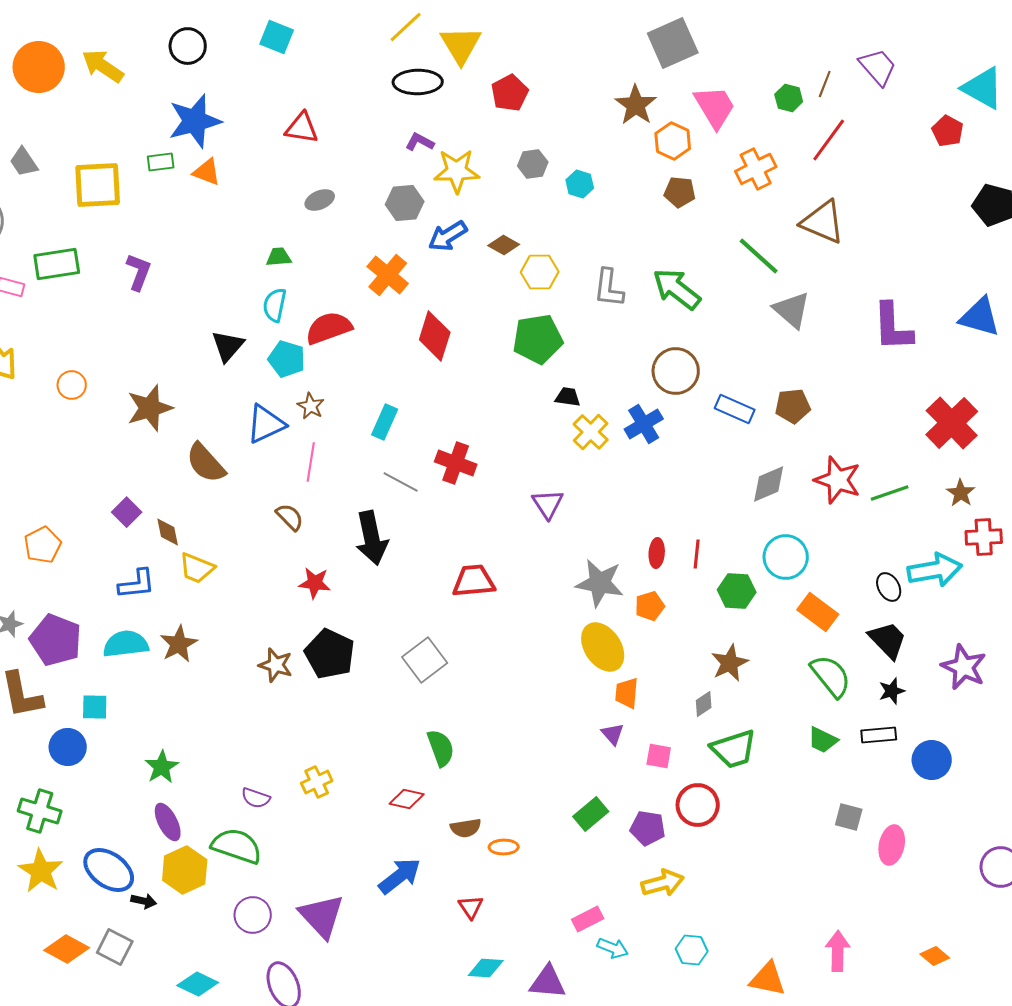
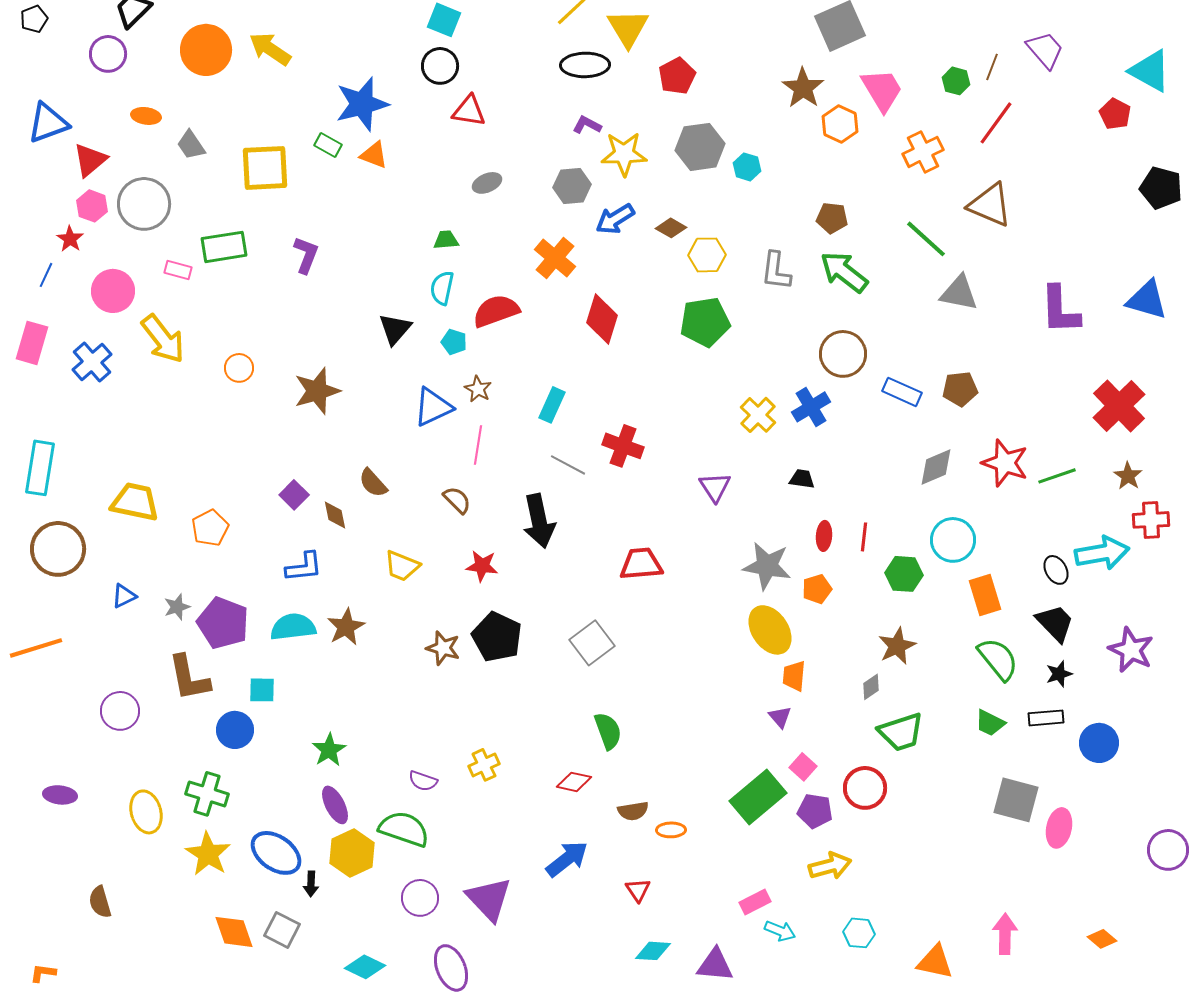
black circle: (188, 46) -> (440, 66), moved
green rectangle: (161, 162) -> (328, 145), turned 36
gray hexagon: (533, 164) -> (700, 147), size x1.6
brown pentagon: (680, 192) -> (832, 218), moved
gray triangle: (792, 310) -> (959, 293), turned -30
cyan pentagon: (287, 359) -> (454, 342), size x0.7
black trapezoid: (568, 397) -> (802, 479), moved
brown semicircle: (206, 463) -> (373, 483), moved, size x0.7
yellow trapezoid: (197, 568) -> (402, 566), moved
orange rectangle: (818, 612) -> (985, 595), turned 36
pink square: (659, 756) -> (803, 767), moved, turned 32
green rectangle: (591, 814) -> (758, 797), size x1.6
gray square: (849, 817) -> (1016, 800), size x1.6
black arrow: (144, 901) -> (311, 884), turned 80
orange diamond: (67, 949) -> (234, 932), turned 42

